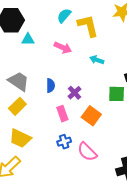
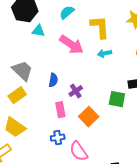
cyan semicircle: (64, 16) -> (67, 12), moved
pink arrow: (63, 48) -> (72, 45), size x1.4
cyan arrow: (97, 60) -> (105, 53), moved, turned -40

